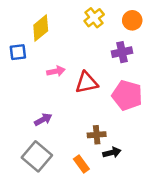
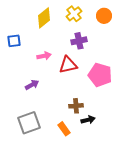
yellow diamond: (41, 28) -> (44, 18), moved
purple cross: (122, 52) -> (79, 41), moved
purple arrow: (43, 119) -> (32, 85), moved
gray square: (37, 156) -> (29, 123), turned 30

